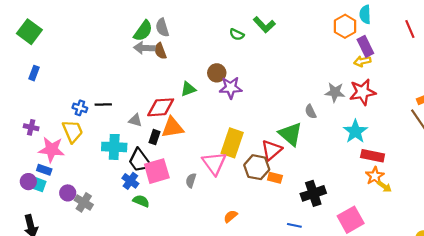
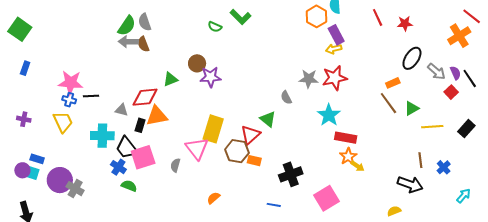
green triangle: (291, 134) -> (268, 119), size x0.7
pink star: (51, 150) -> (71, 83), moved
purple circle: (68, 193) -> (60, 180), size x1.6

